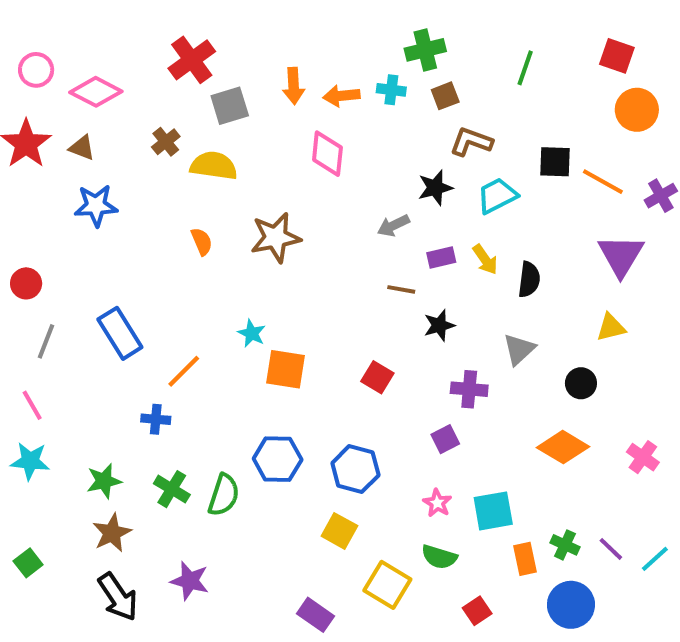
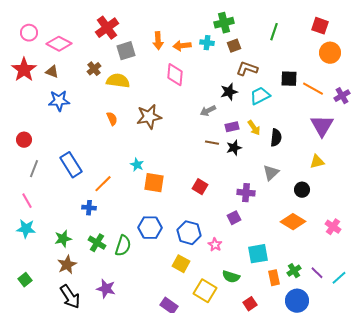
black star: (439, 325) -> (234, 148), moved
pink star: (437, 503) -> (215, 245), moved
green cross: (565, 545) -> (294, 271), turned 32

